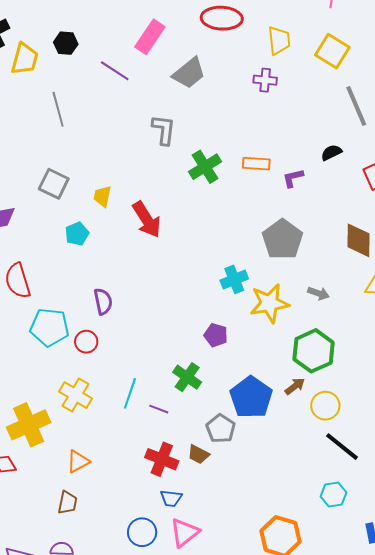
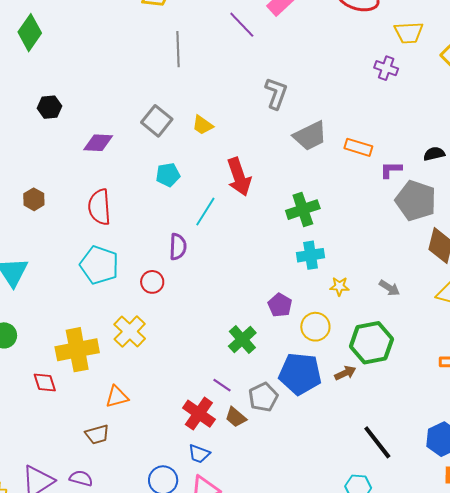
yellow trapezoid: (279, 40) -> (409, 33), turned 80
gray trapezoid: (189, 73) -> (310, 136), moved
green cross: (205, 167) -> (303, 210), moved
yellow trapezoid: (102, 196) -> (203, 125), moved, turned -80
gray pentagon: (282, 239) -> (416, 201), moved, turned -30
yellow star: (269, 303) -> (339, 286), size x0.5
cyan pentagon: (49, 327) -> (99, 265), moved
cyan line: (130, 393) -> (205, 212), moved
blue pentagon: (251, 397) -> (300, 374), turned 30
yellow circle: (325, 406) -> (315, 327), moved
purple line: (159, 409) -> (222, 385), moved
brown trapezoid: (67, 503) -> (97, 434), turned 50

